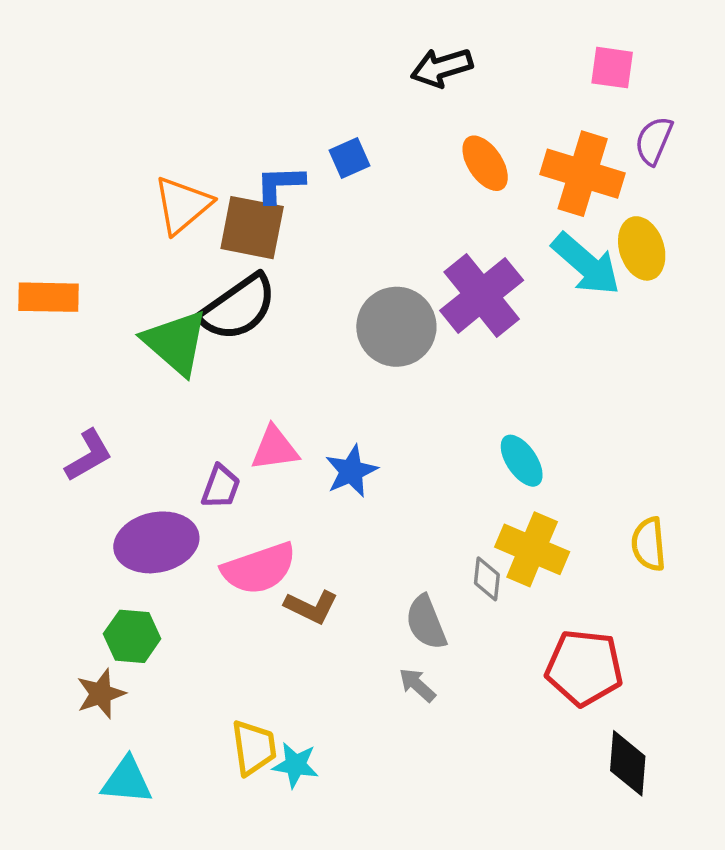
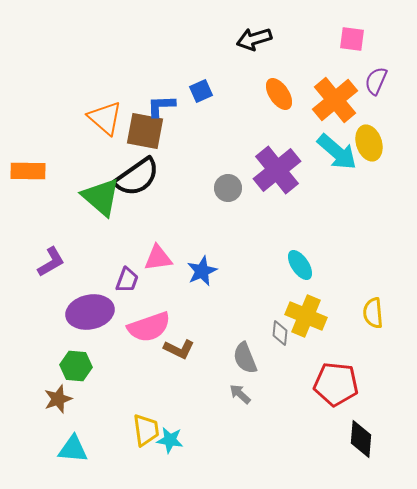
orange cross: (583, 174) -> (335, 100), turned 33
orange triangle: (182, 205) -> (105, 118), turned -39
gray circle: (396, 327) -> (228, 188), size x0.6

